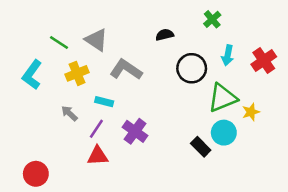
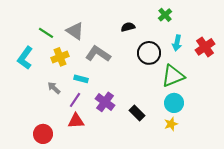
yellow star: (251, 112) -> (171, 124), moved
black rectangle: (201, 147) -> (137, 113), moved
red circle: (36, 174) -> (43, 134), moved

